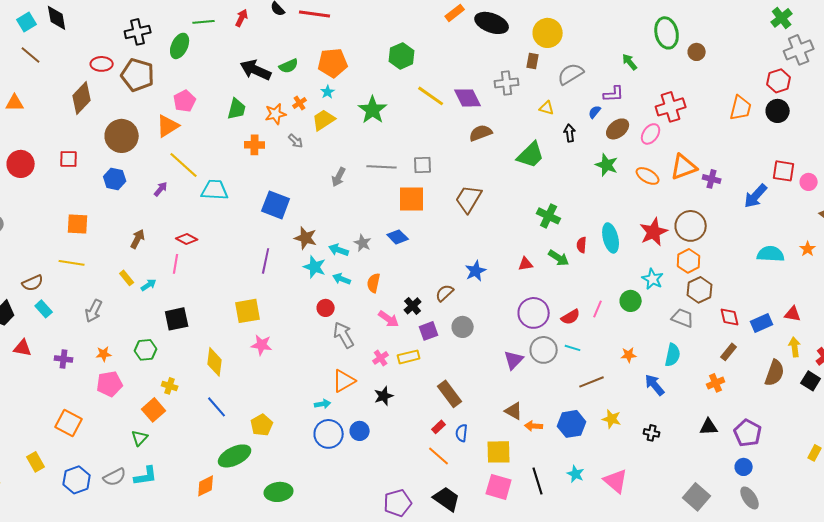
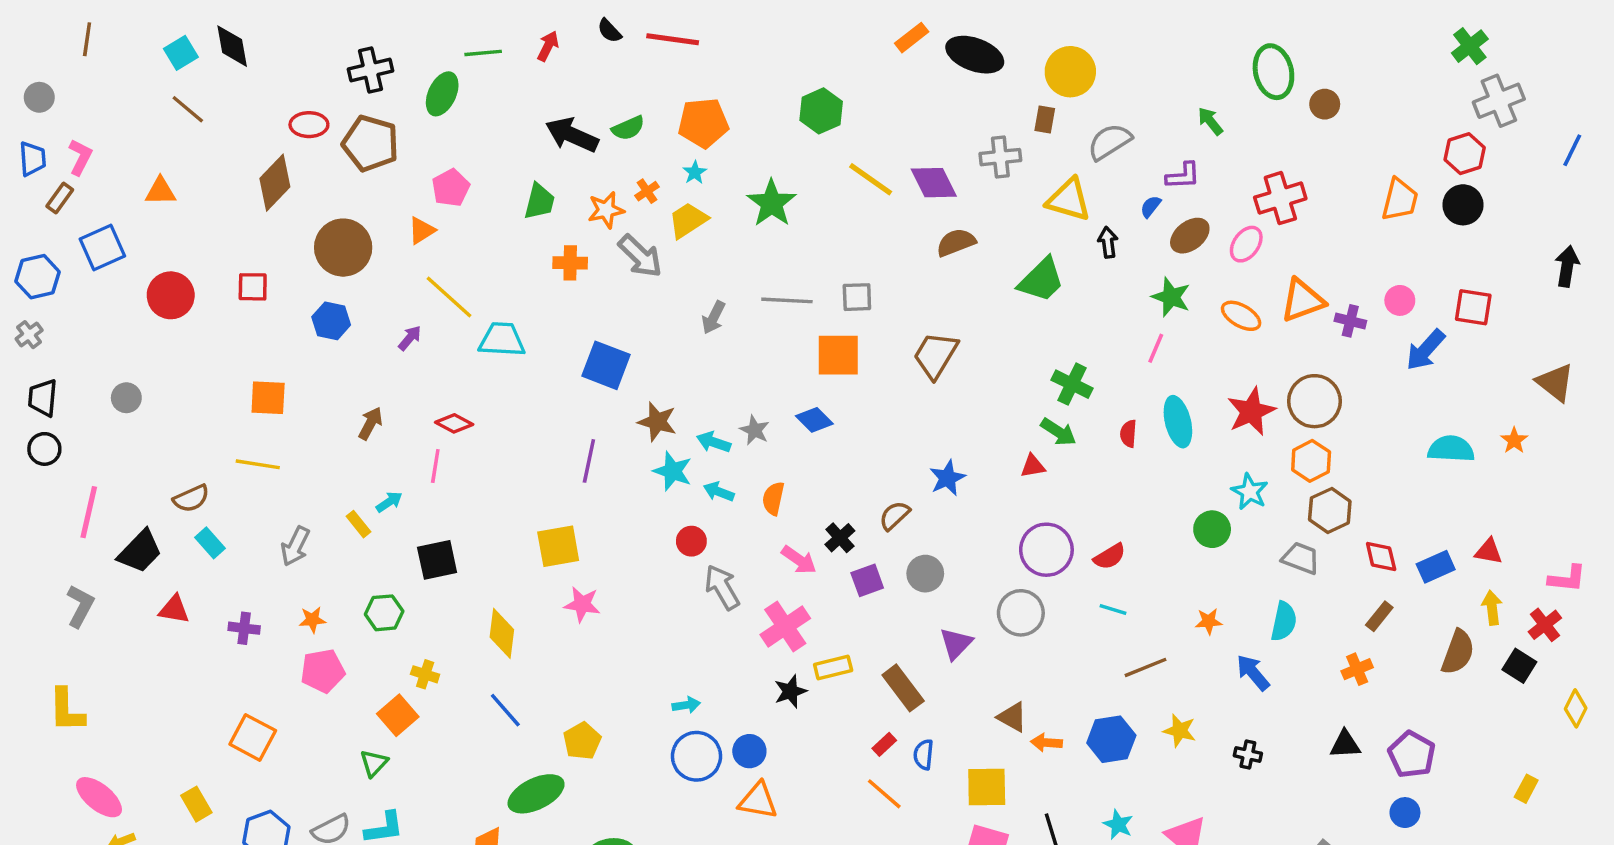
yellow triangle: (547, 108) -> (1069, 200), size x1.8
orange triangle: (168, 126) -> (422, 230), size x0.7
gray arrow: (296, 141) -> (640, 256), size x1.8
pink circle: (809, 182) -> (1400, 300), moved
green arrow: (559, 258) -> (1058, 432), moved
yellow rectangle: (127, 278) -> (358, 524), moved
pink line: (598, 309) -> (1156, 348), moved
gray circle: (544, 350) -> (1021, 613), moved
yellow rectangle: (409, 357) -> (833, 667), moved
pink cross: (381, 358) -> (785, 626), size x1.8
purple triangle: (514, 360) -> (956, 644), moved
orange triangle: (344, 381) -> (758, 801), moved, turned 40

